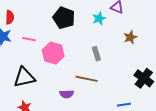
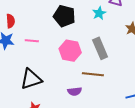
pink hexagon: (53, 53) -> (70, 51), moved
gray rectangle: (96, 54) -> (100, 48), size x1.5

